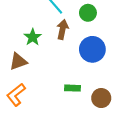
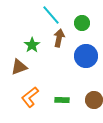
green rectangle: (72, 88) -> (62, 100), moved
orange L-shape: (16, 95) -> (30, 97), moved

